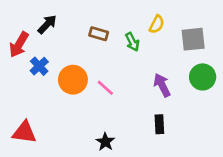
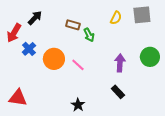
gray square: (193, 39) -> (142, 15), moved
green arrow: (132, 42) -> (89, 35), moved
purple arrow: (162, 85) -> (120, 63), turned 30
black rectangle: (159, 124) -> (118, 92), turned -40

